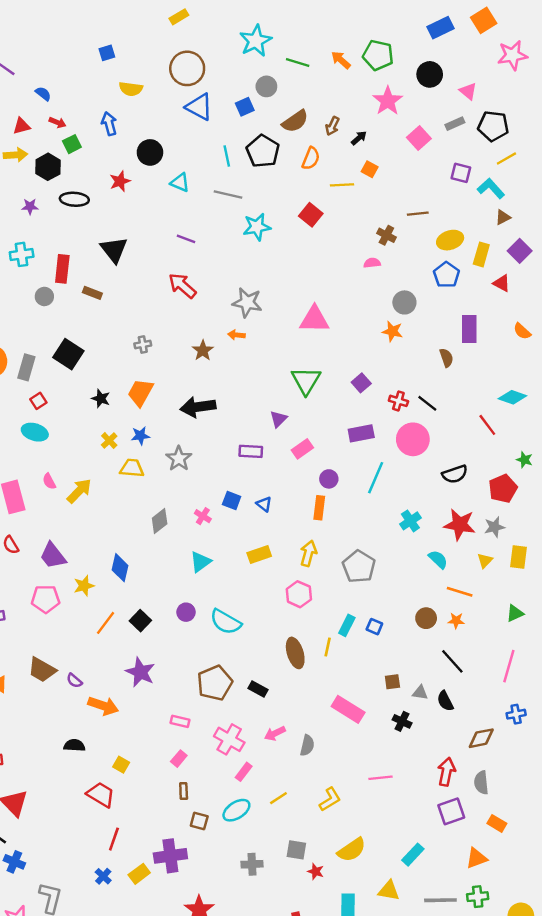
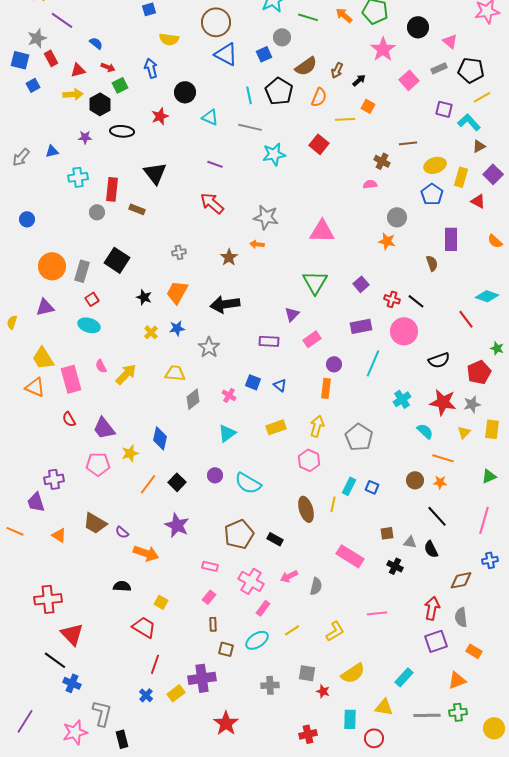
yellow trapezoid: (132, 468) -> (175, 373), moved

